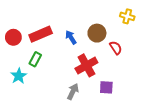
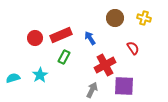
brown circle: (97, 33) -> (115, 18), moved
green rectangle: (35, 59) -> (64, 57), moved
purple square: (106, 87) -> (124, 86), size x1.5

